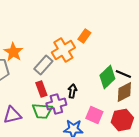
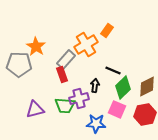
black line: (123, 74) -> (113, 70), moved
green diamond: (107, 77) -> (123, 87), moved
red rectangle: (41, 89) -> (62, 74), moved

